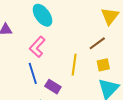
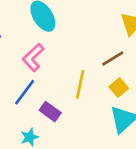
yellow square: (103, 65) -> (119, 88), turned -32
blue line: (33, 73) -> (25, 92), turned 50

